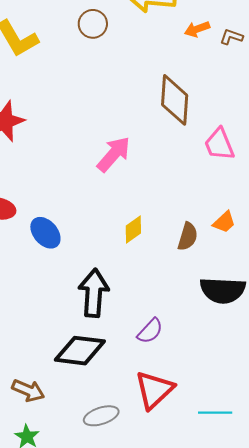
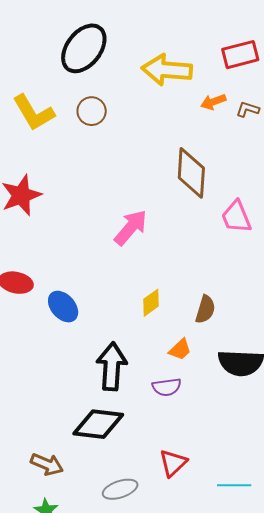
brown circle: (93, 24) -> (92, 111), moved
orange trapezoid: (224, 222) -> (180, 349), moved
purple semicircle: (150, 331) -> (167, 387), moved, turned 40
red triangle: (154, 390) -> (173, 463), size x0.7

